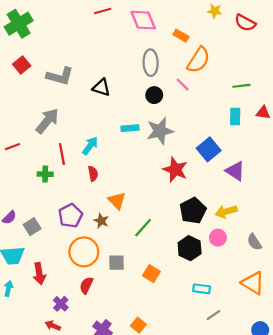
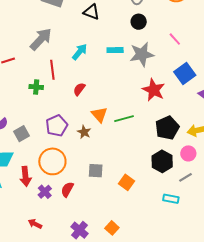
pink line: (183, 85) -> (175, 39), moved
cyan arrow: (90, 146) -> (80, 52), moved
red semicircle: (93, 174) -> (79, 89), turned -136
green line: (143, 228) -> (124, 119), moved, turned 30
orange circle: (84, 252) -> (52, 161), moved
purple cross: (61, 304) -> (45, 192), moved
gray line: (213, 315) -> (185, 177), moved

